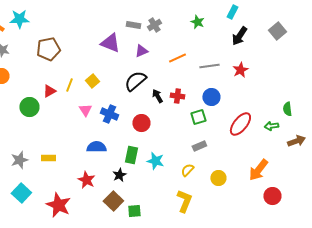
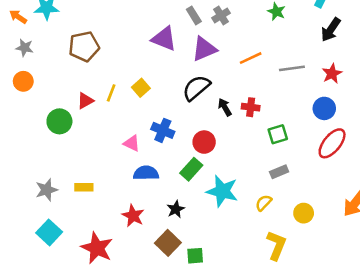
gray rectangle: (133, 25) -> (194, 15), turned 48
purple triangle: (141, 51) -> (204, 49), size x1.5
blue circle: (211, 97) -> (324, 108), moved
pink triangle: (85, 110) -> (132, 143), moved, turned -32
green rectangle: (131, 155) -> (191, 169), moved, turned 30
cyan star: (155, 161) -> (222, 191), size x1.4
yellow L-shape: (184, 201) -> (276, 245), moved

